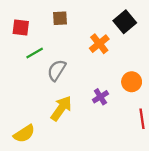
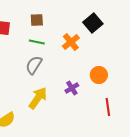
green line: (35, 53) -> (37, 42), moved, turned 42

